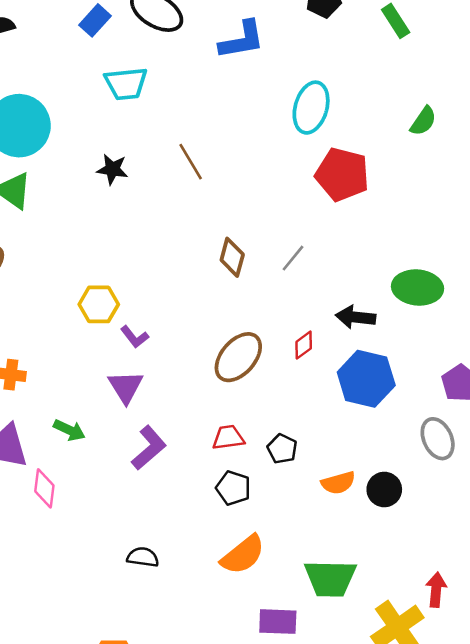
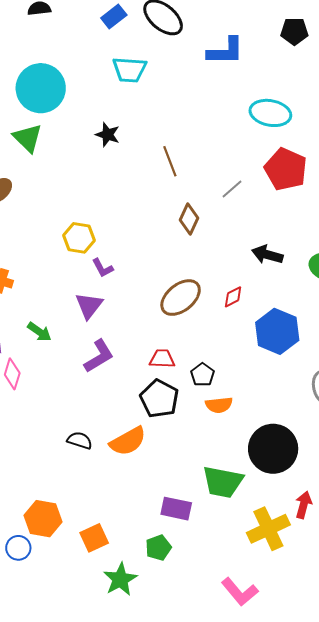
cyan ellipse: (311, 108) -> (270, 113), turned 75
brown line: (191, 162) -> (170, 161), moved
gray line: (293, 258) -> (232, 189), moved
black arrow: (356, 317) -> (267, 255), moved
orange semicircle: (338, 483) -> (219, 405), moved
black pentagon: (233, 488) -> (159, 399), size x1.4
black circle: (384, 489) -> (273, 449), moved, size x1.8
orange semicircle: (243, 555) -> (128, 441), moved

